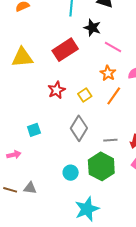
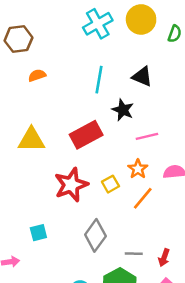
pink line: (113, 47) -> (147, 136), turned -48
red star: (57, 90) -> (71, 185), size x1.5
yellow square: (85, 95) -> (110, 184), moved

